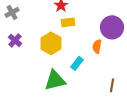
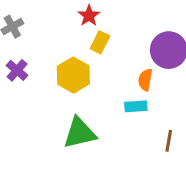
yellow rectangle: (68, 22) -> (100, 42), turned -56
cyan rectangle: (77, 63) -> (136, 106), moved, turned 48

